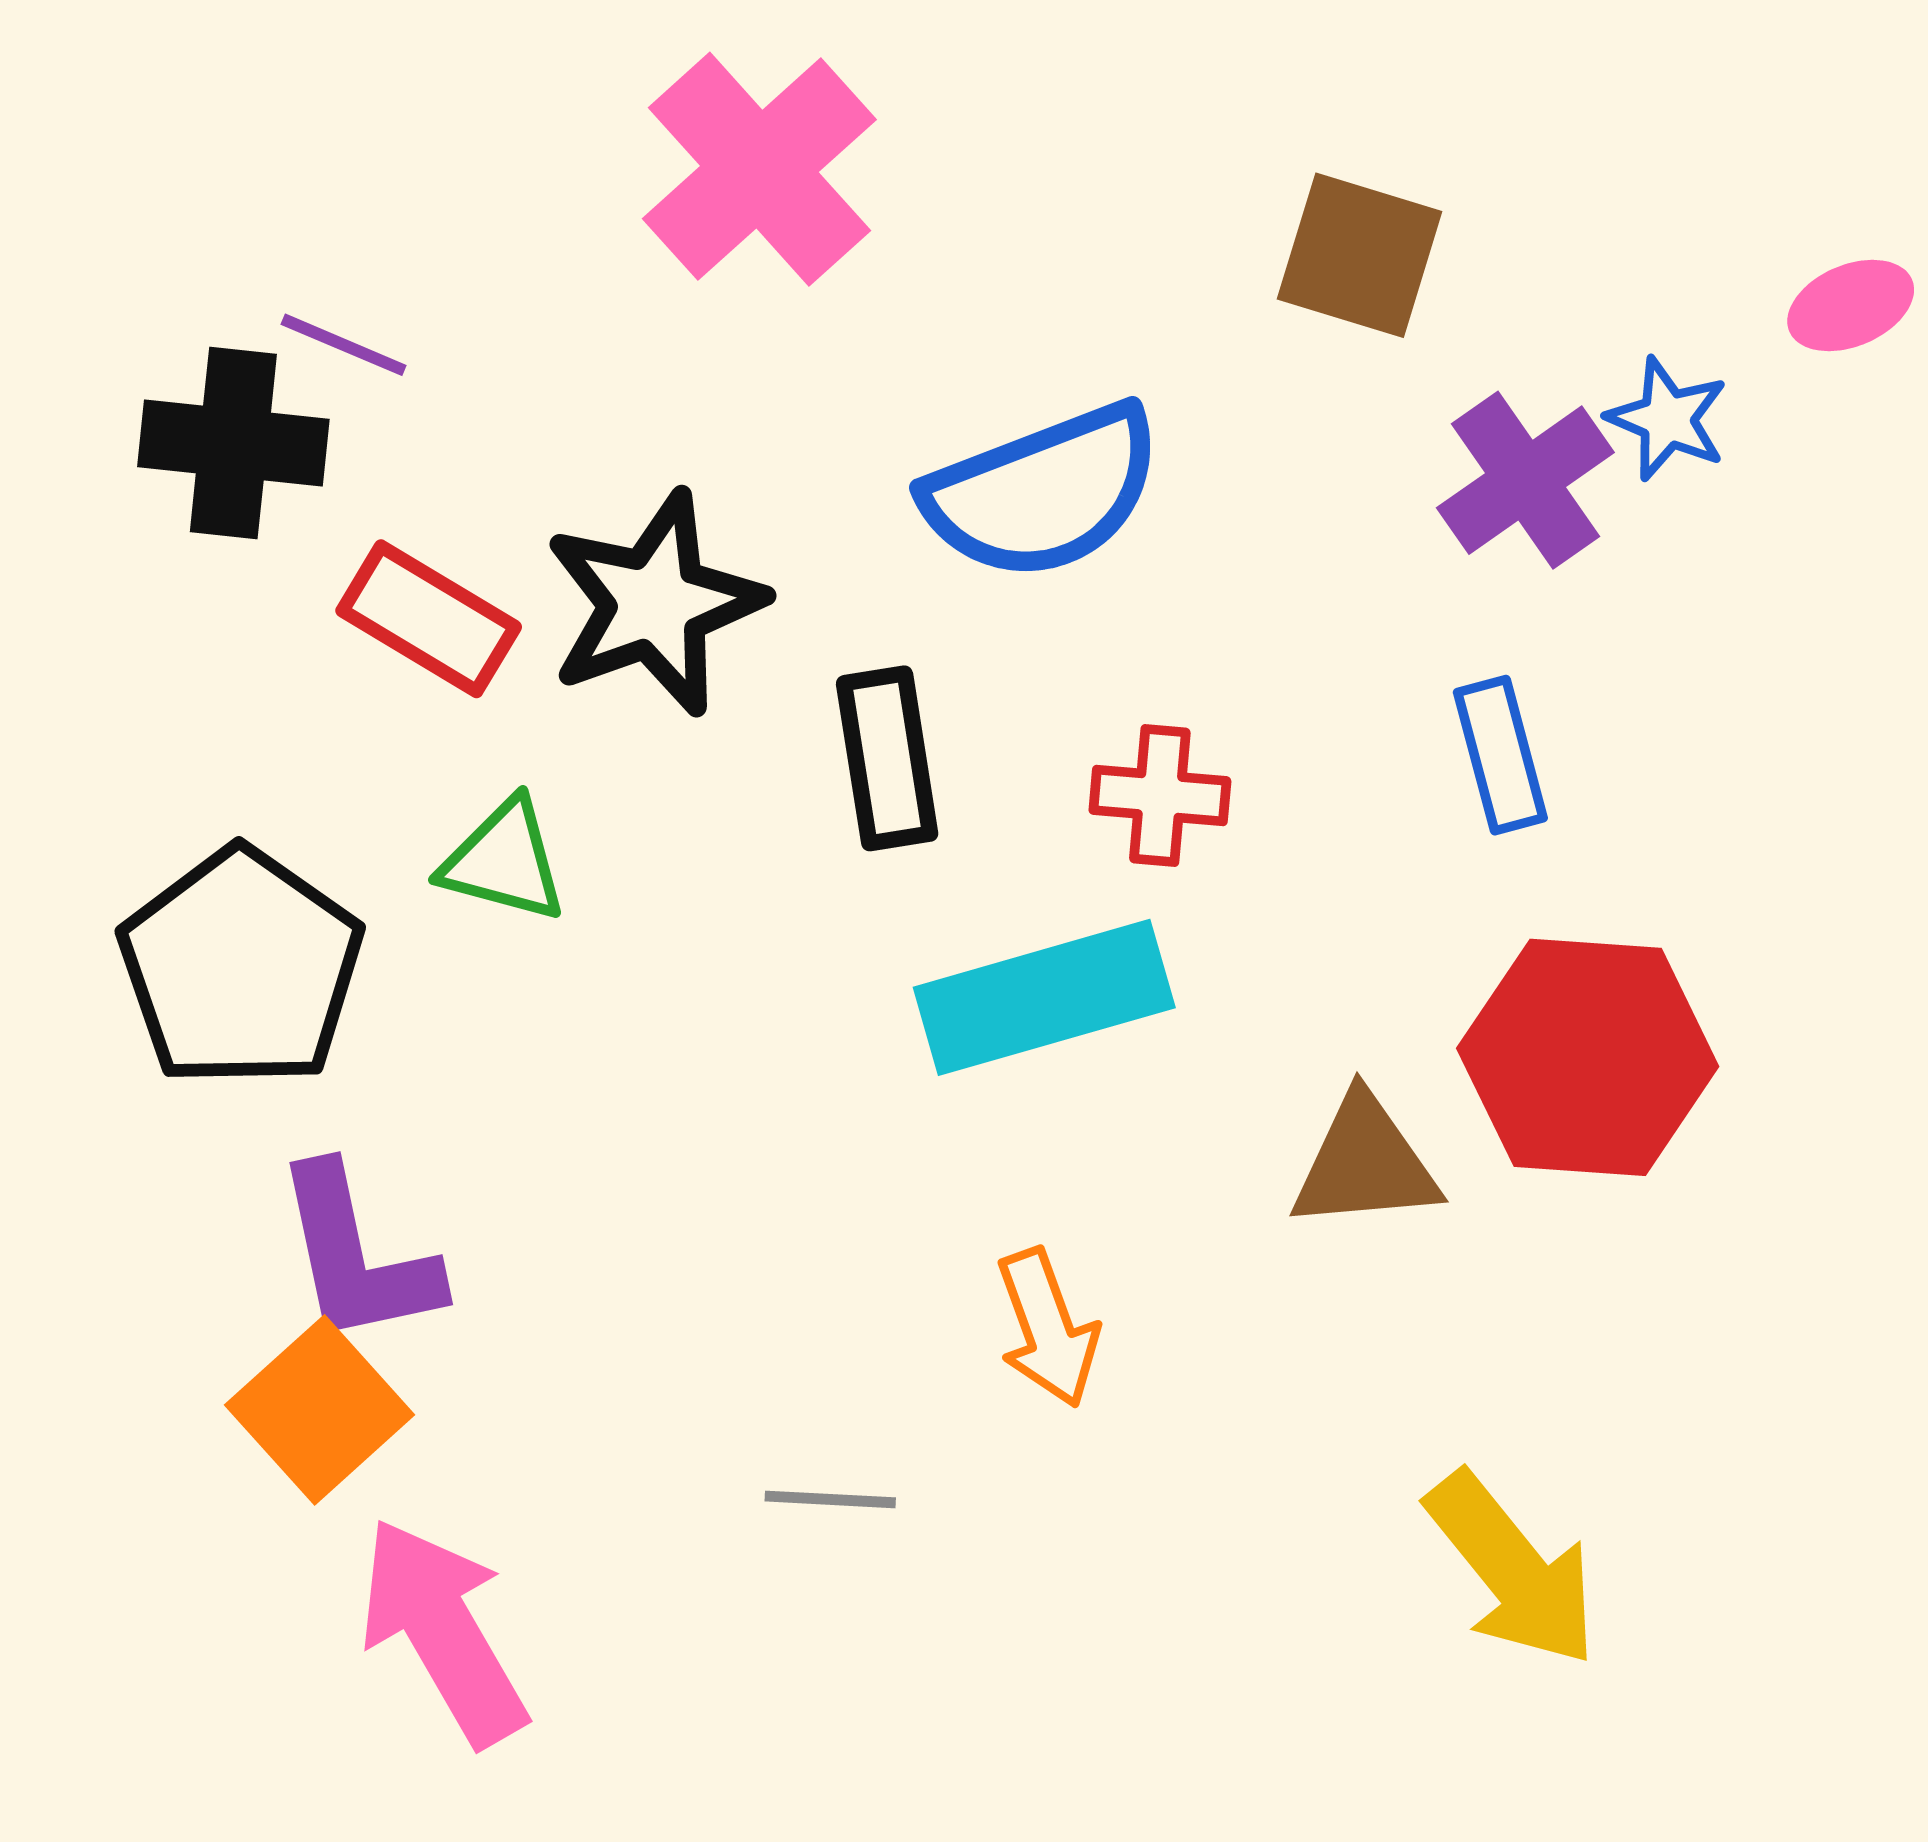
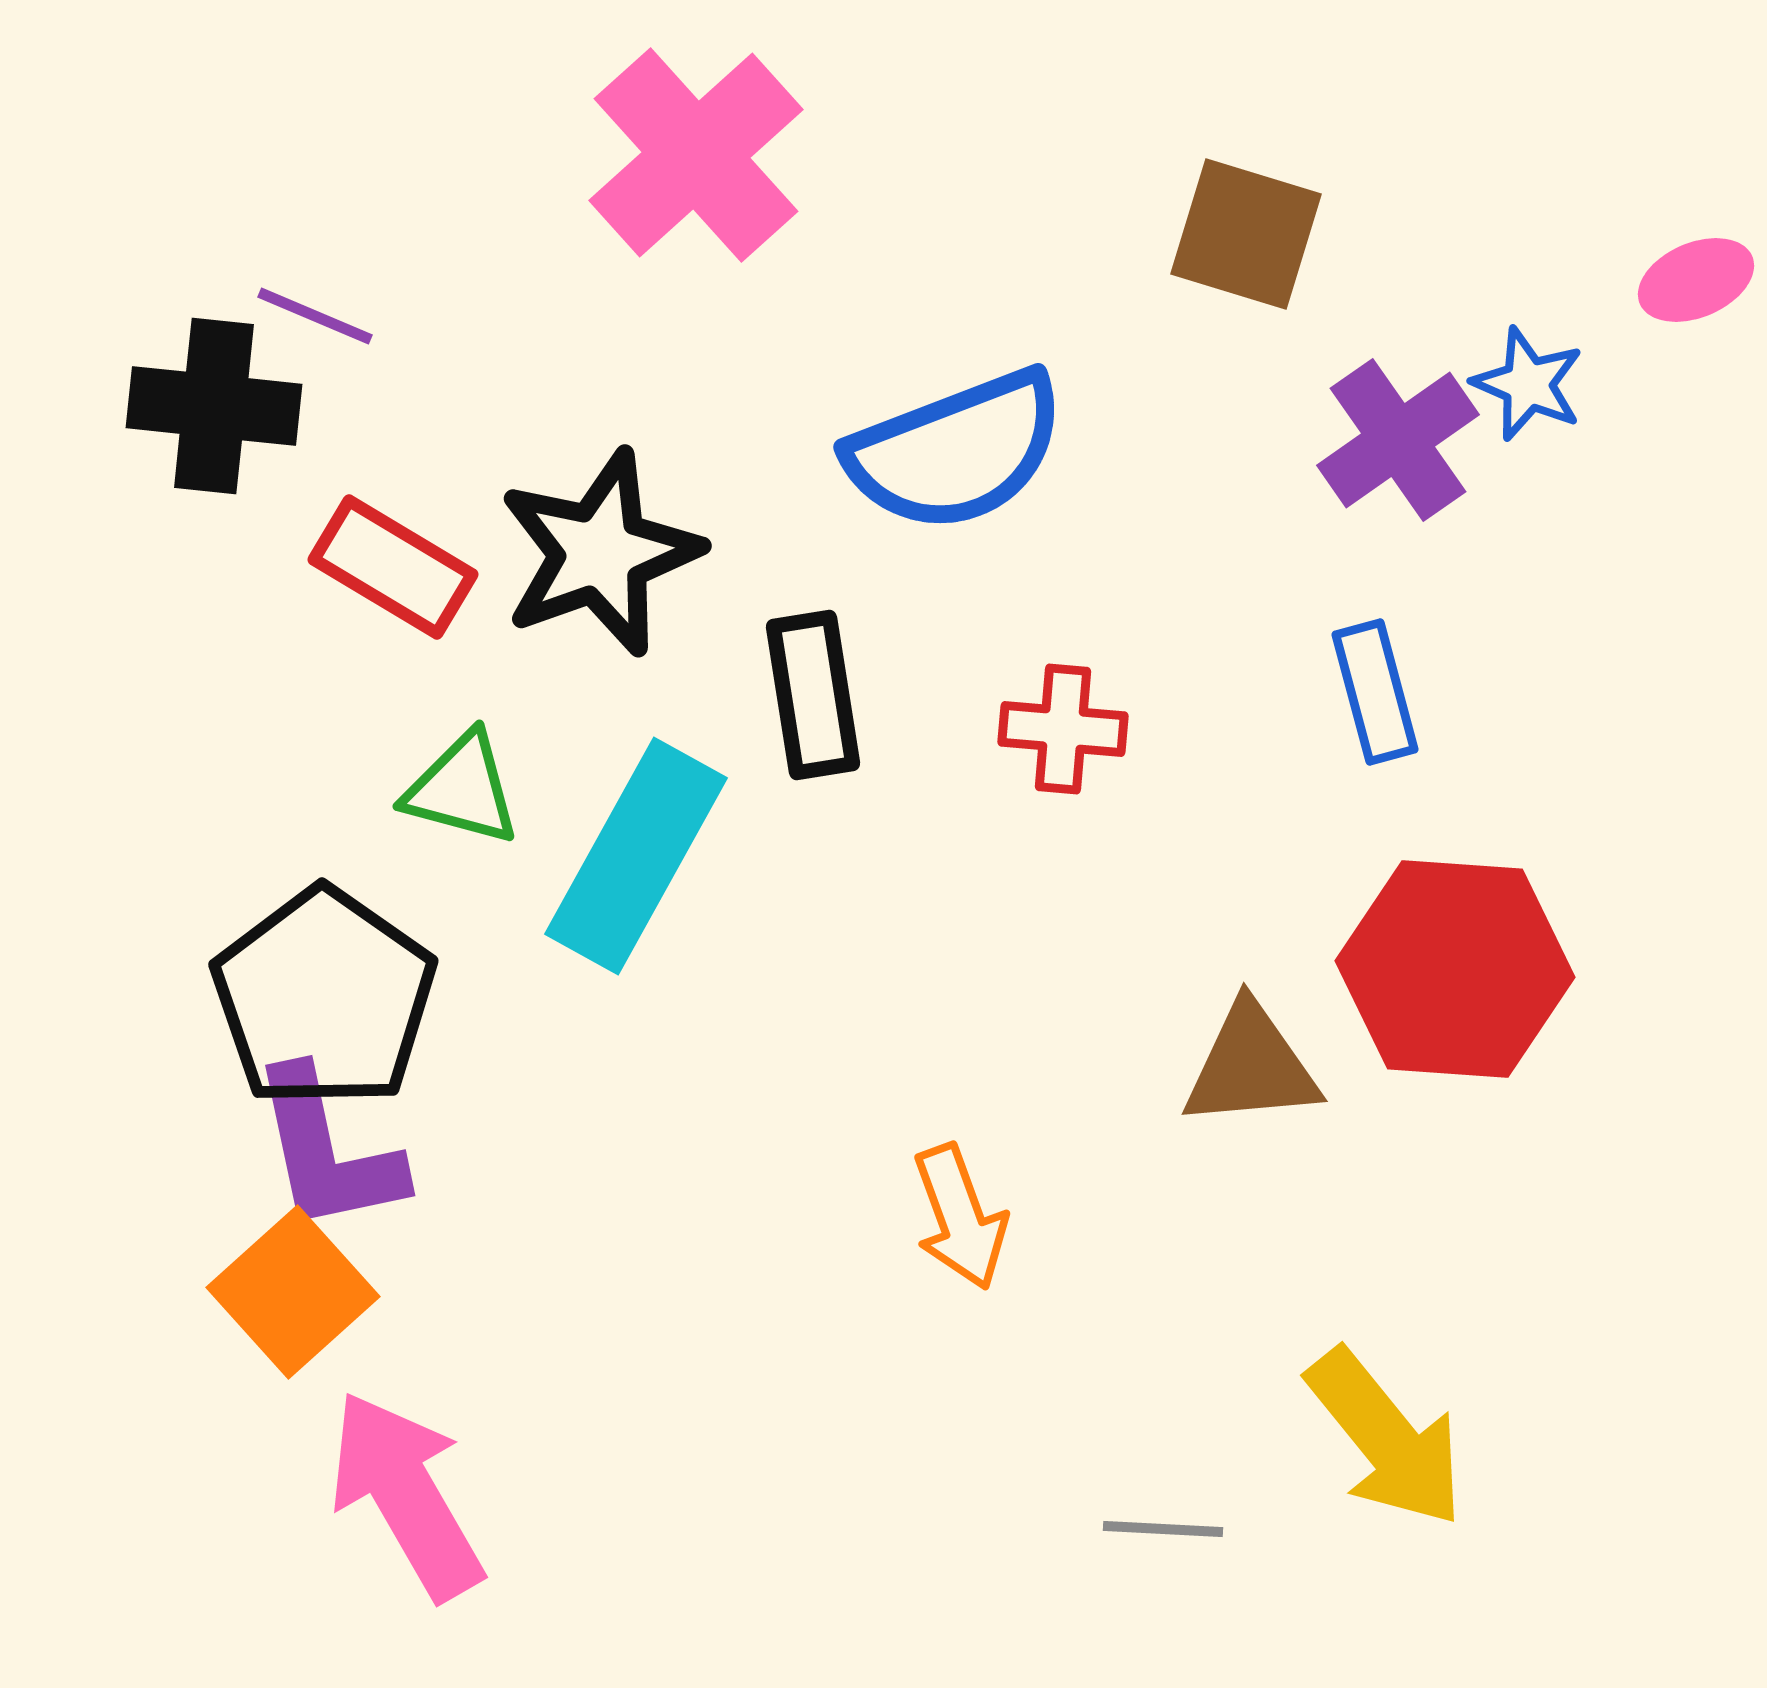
black pentagon: (241, 968) -> (324, 998), moved
cyan rectangle: (1044, 997) -> (636, 856), moved, turned -45
gray line: (830, 1499) -> (1163, 1529), moved

